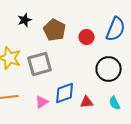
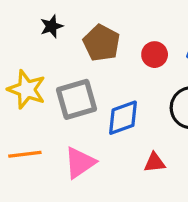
blue diamond: (65, 93) -> (123, 118), moved
pink triangle: (42, 102) -> (80, 163), size x1.5

